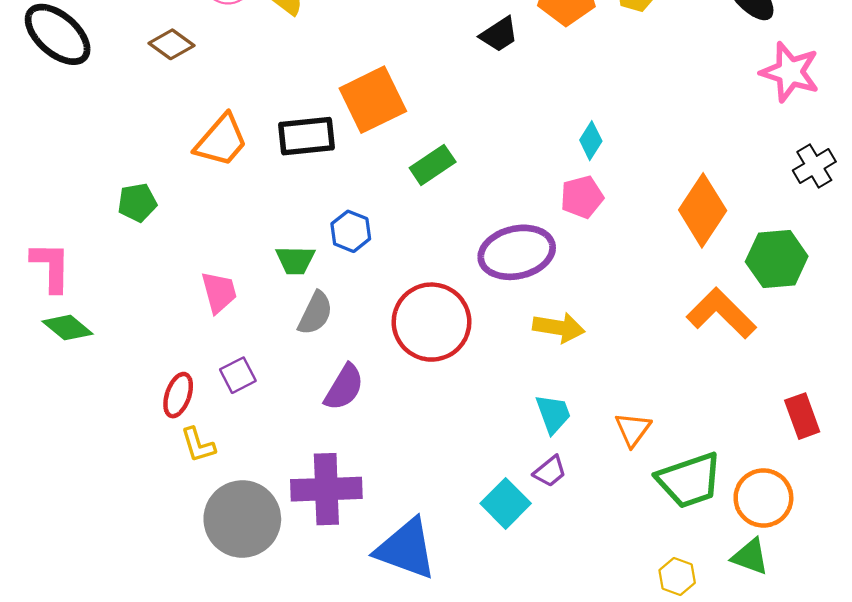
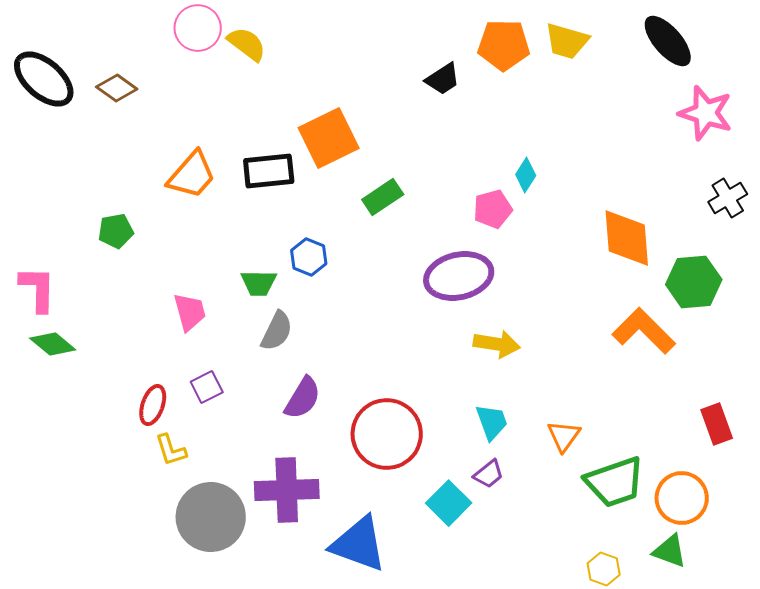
brown diamond: (171, 44) -> (117, 88), moved
pink pentagon: (582, 197) -> (493, 209), moved
orange diamond: (703, 210) -> (627, 238), turned -38
red circle: (431, 322) -> (387, 434), moved

